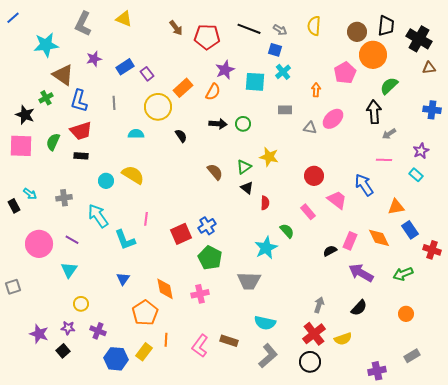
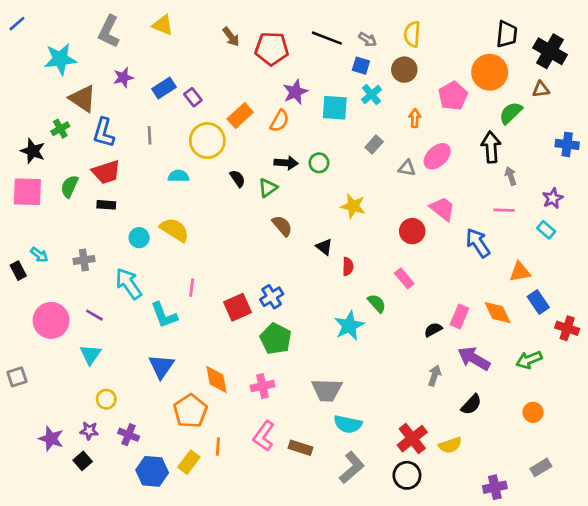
brown circle: (357, 32) -> (404, 70), moved
brown triangle: (429, 68) -> (541, 89), moved
gray rectangle: (285, 110) -> (374, 144), turned -48
gray arrow: (389, 134) -> (511, 176), turned 104
green triangle: (244, 167) -> (268, 188), moved
pink trapezoid: (337, 200) -> (442, 209), moved
blue triangle: (123, 279) -> (161, 366), size x1.5
gray trapezoid: (249, 281) -> (327, 390), moved
gray arrow: (319, 305) -> (435, 376), moved
pink L-shape: (200, 346) -> (264, 436), moved

